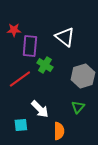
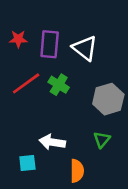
purple rectangle: (30, 46) -> (50, 44), moved
red line: (20, 79) -> (26, 83), moved
white arrow: (40, 109) -> (52, 142), turned 144

